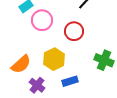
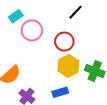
yellow hexagon: (54, 59) -> (68, 66), moved

